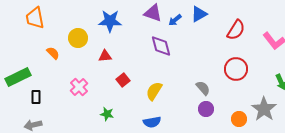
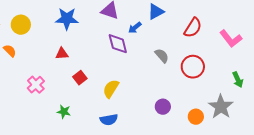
blue arrow: (175, 20) -> (135, 28), moved
yellow circle: (78, 38) -> (21, 25), moved
gray semicircle: (203, 88) -> (162, 56), moved

